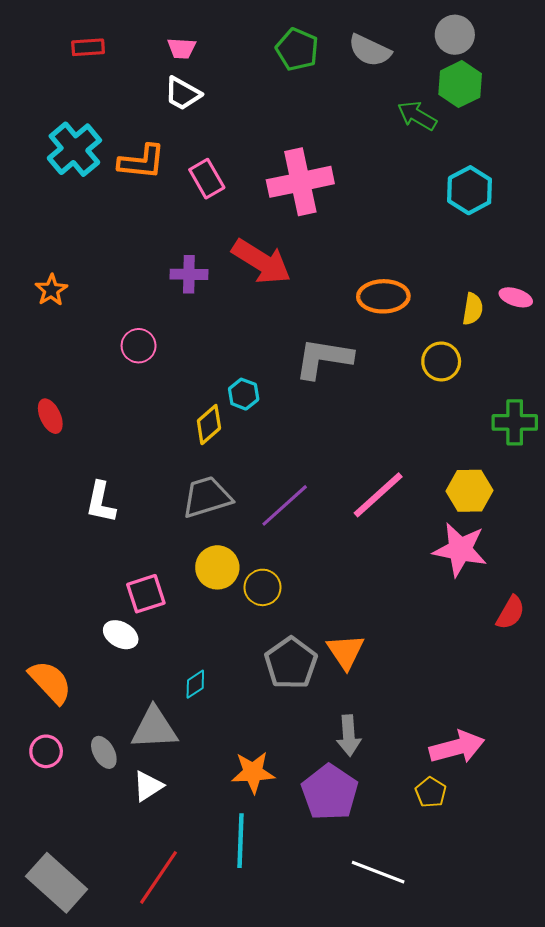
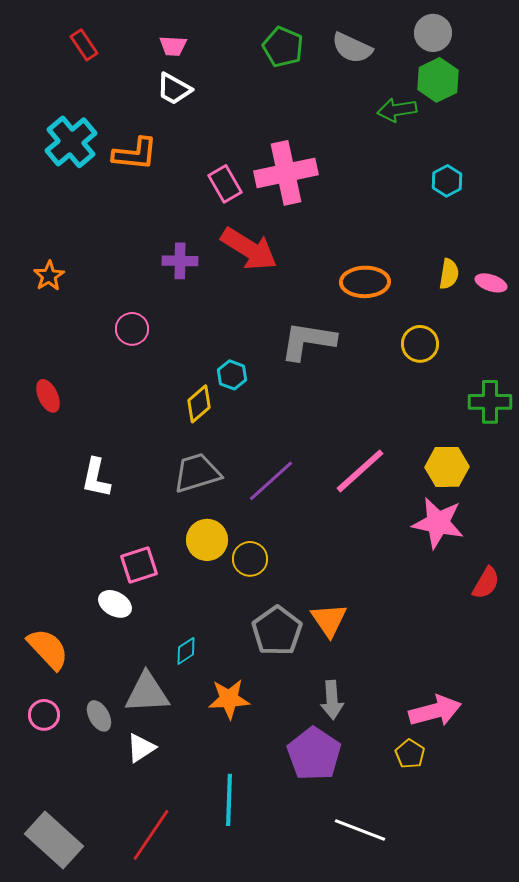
red rectangle: (88, 47) -> (84, 45), turned 60
green arrow: (417, 116) -> (397, 110), turned -39
pink rectangle: (207, 179) -> (225, 184), moved
cyan hexagon: (470, 190) -> (447, 181), size x0.7
yellow semicircle: (473, 309) -> (449, 274), moved
orange star: (253, 772) -> (229, 699), moved

